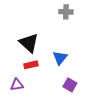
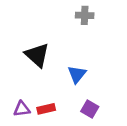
red rectangle: (31, 65) -> (46, 109), moved

